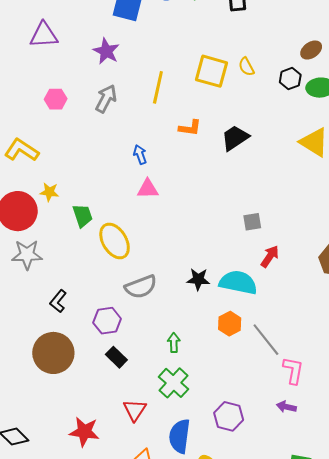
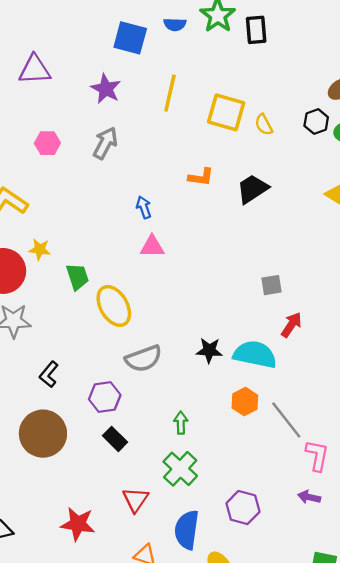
yellow semicircle: (246, 67) -> (264, 125), moved
yellow line: (158, 87) -> (170, 93), moved

